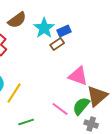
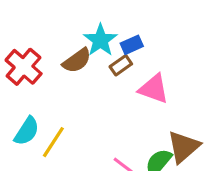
brown semicircle: (17, 20) -> (77, 61), moved
pink triangle: (78, 76) -> (154, 89), moved

